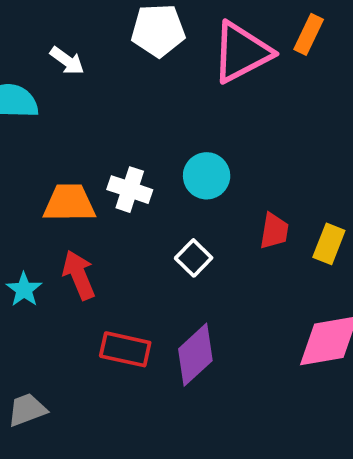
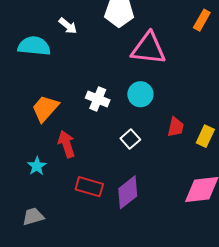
pink triangle: (242, 52) -> (149, 49), moved, turned 30
orange trapezoid: (69, 203) -> (45, 108), moved, turned -52
cyan star: (24, 289) -> (37, 166), moved

